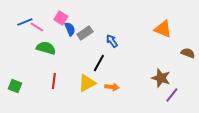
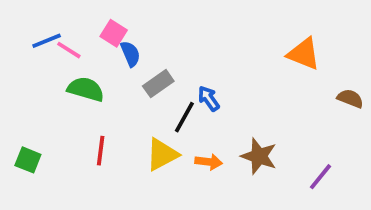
gray rectangle: (85, 33) -> (158, 84), moved
blue arrow: (112, 41) -> (209, 98), moved
brown star: (161, 78) -> (259, 156), moved

